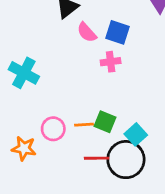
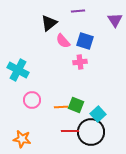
pink circle: (53, 129) -> (32, 100), moved
orange star: (24, 148) -> (22, 139), moved

